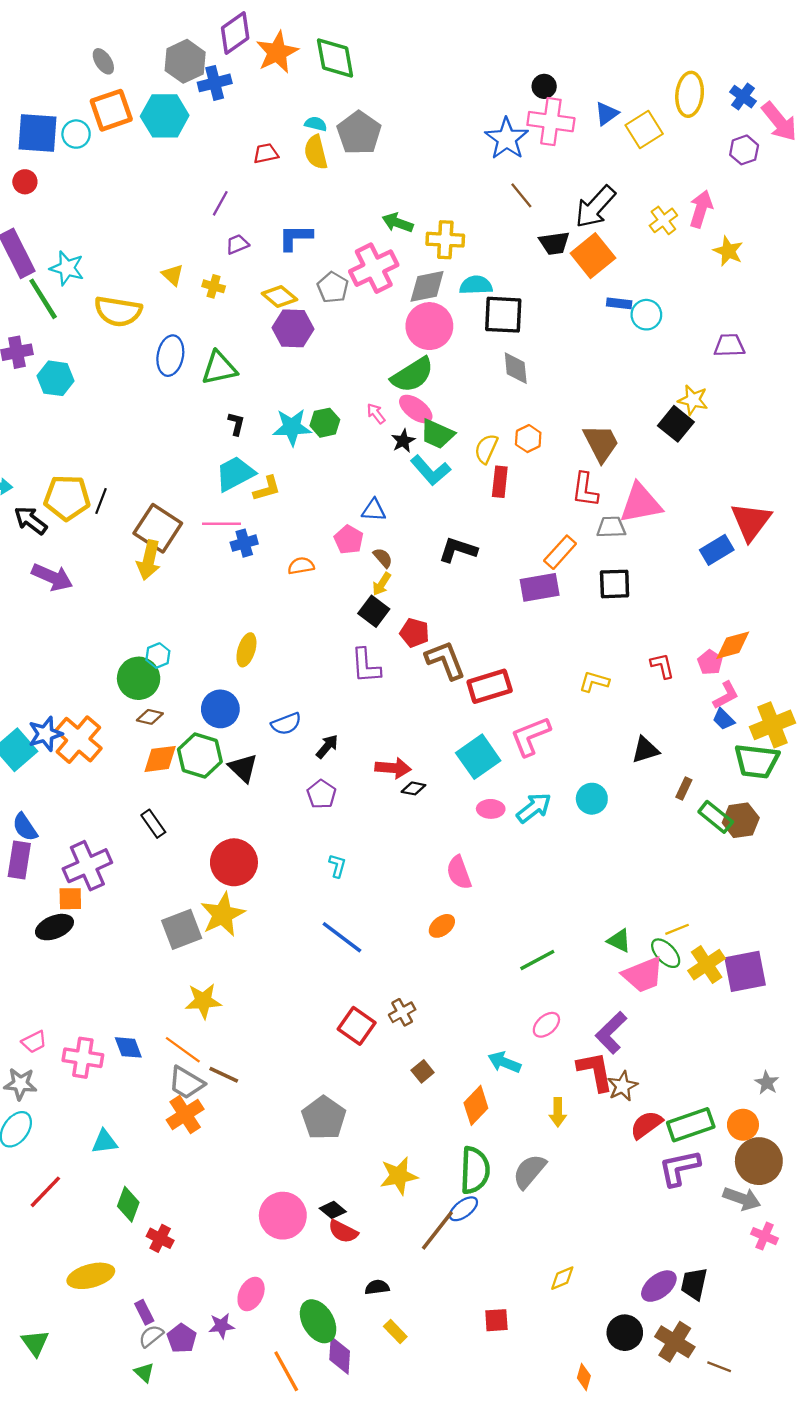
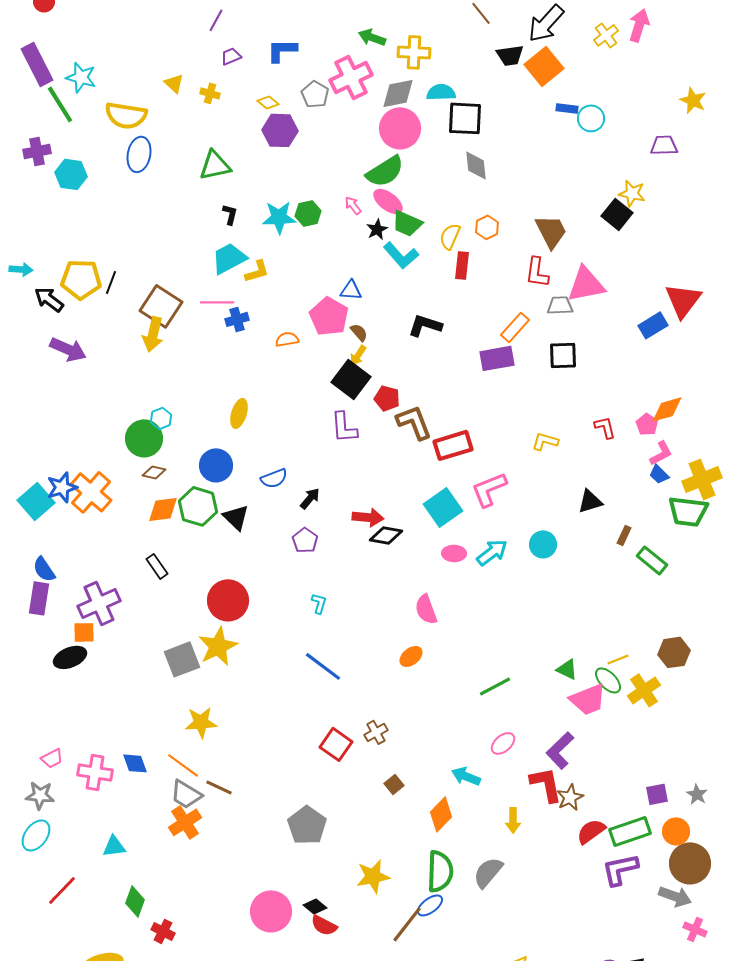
yellow star: (728, 251) -> (693, 100), moved
yellow diamond: (279, 297) -> (268, 102), size x0.7
blue ellipse: (170, 356) -> (139, 154), moved
pink pentagon: (349, 540) -> (329, 316), size x1.5
black square: (374, 611) -> (351, 379), size x1.4
black diamond: (413, 788) -> (386, 535), size x1.5
brown hexagon: (741, 820) -> (674, 652), moved
purple square: (745, 971) -> (657, 794), moved, size x0.6

